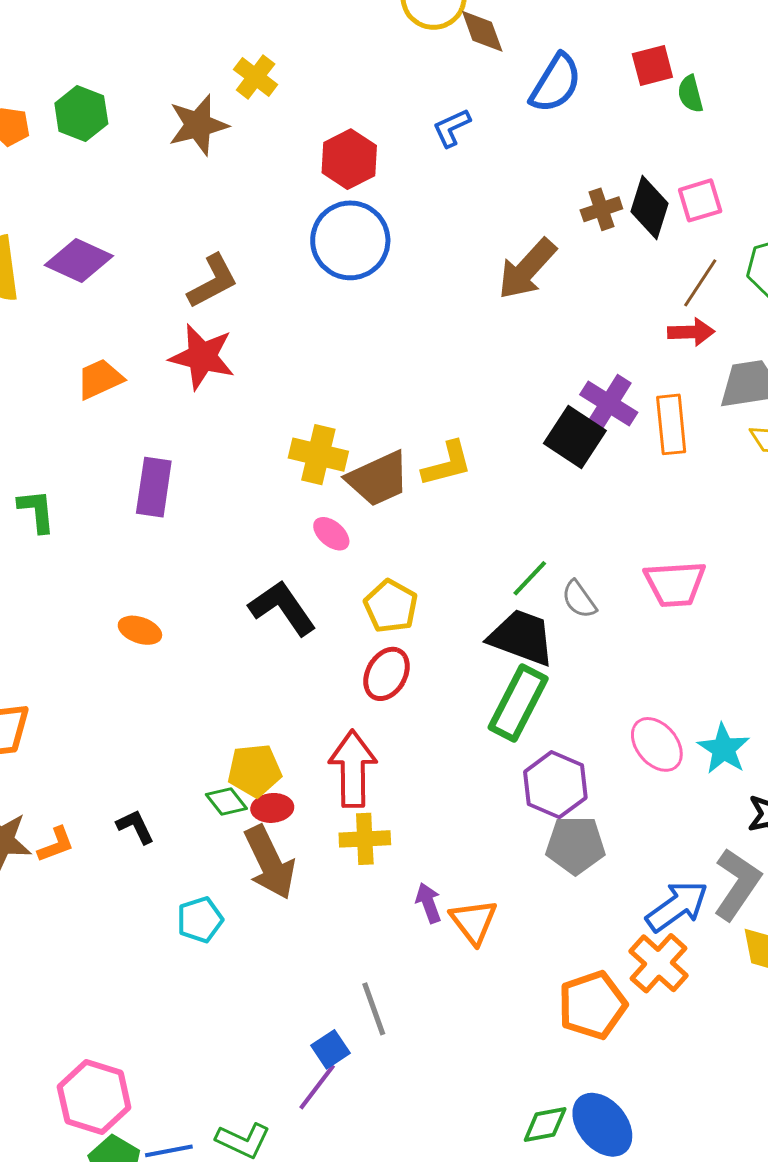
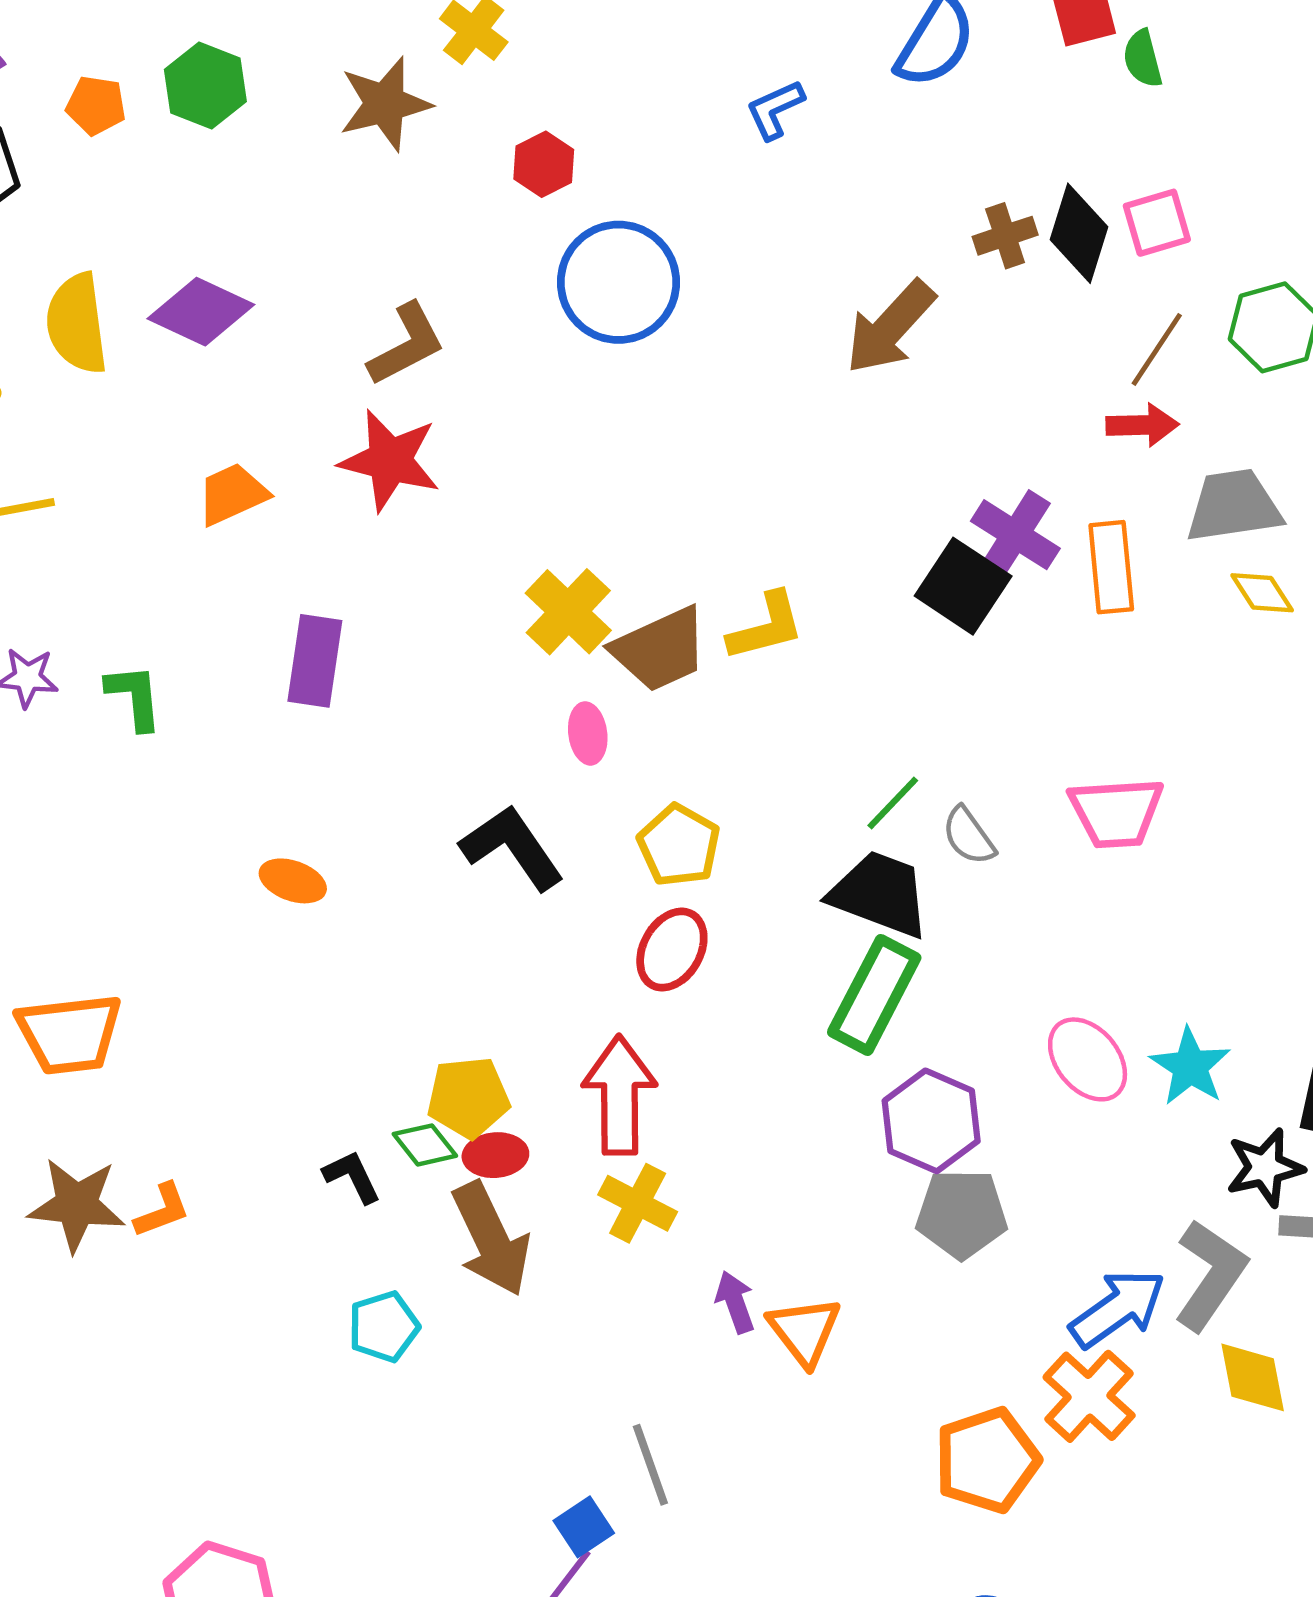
red hexagon: (349, 159) -> (544, 164), moved, size x0.7
yellow cross: (318, 455) -> (568, 612), turned 30
pink ellipse: (331, 534) -> (588, 733), turned 42
black L-shape: (135, 827) -> (352, 1177), moved
yellow cross: (365, 839) -> (638, 1203), turned 30

